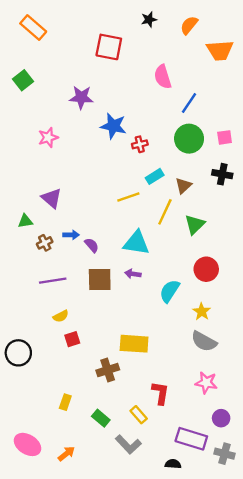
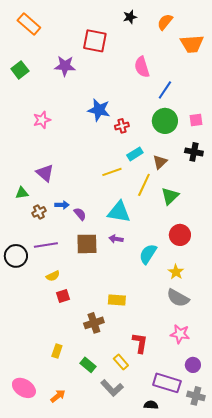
purple star: (81, 97) -> (65, 66), moved
yellow rectangle: (134, 344) -> (117, 300), size x0.7
black circle: (18, 353) -> (16, 256), moved

